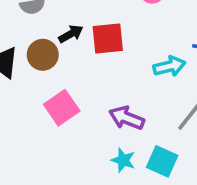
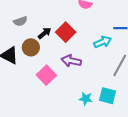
red square: (108, 39) -> (66, 32), turned -30
purple arrow: (126, 118) -> (71, 61), moved

